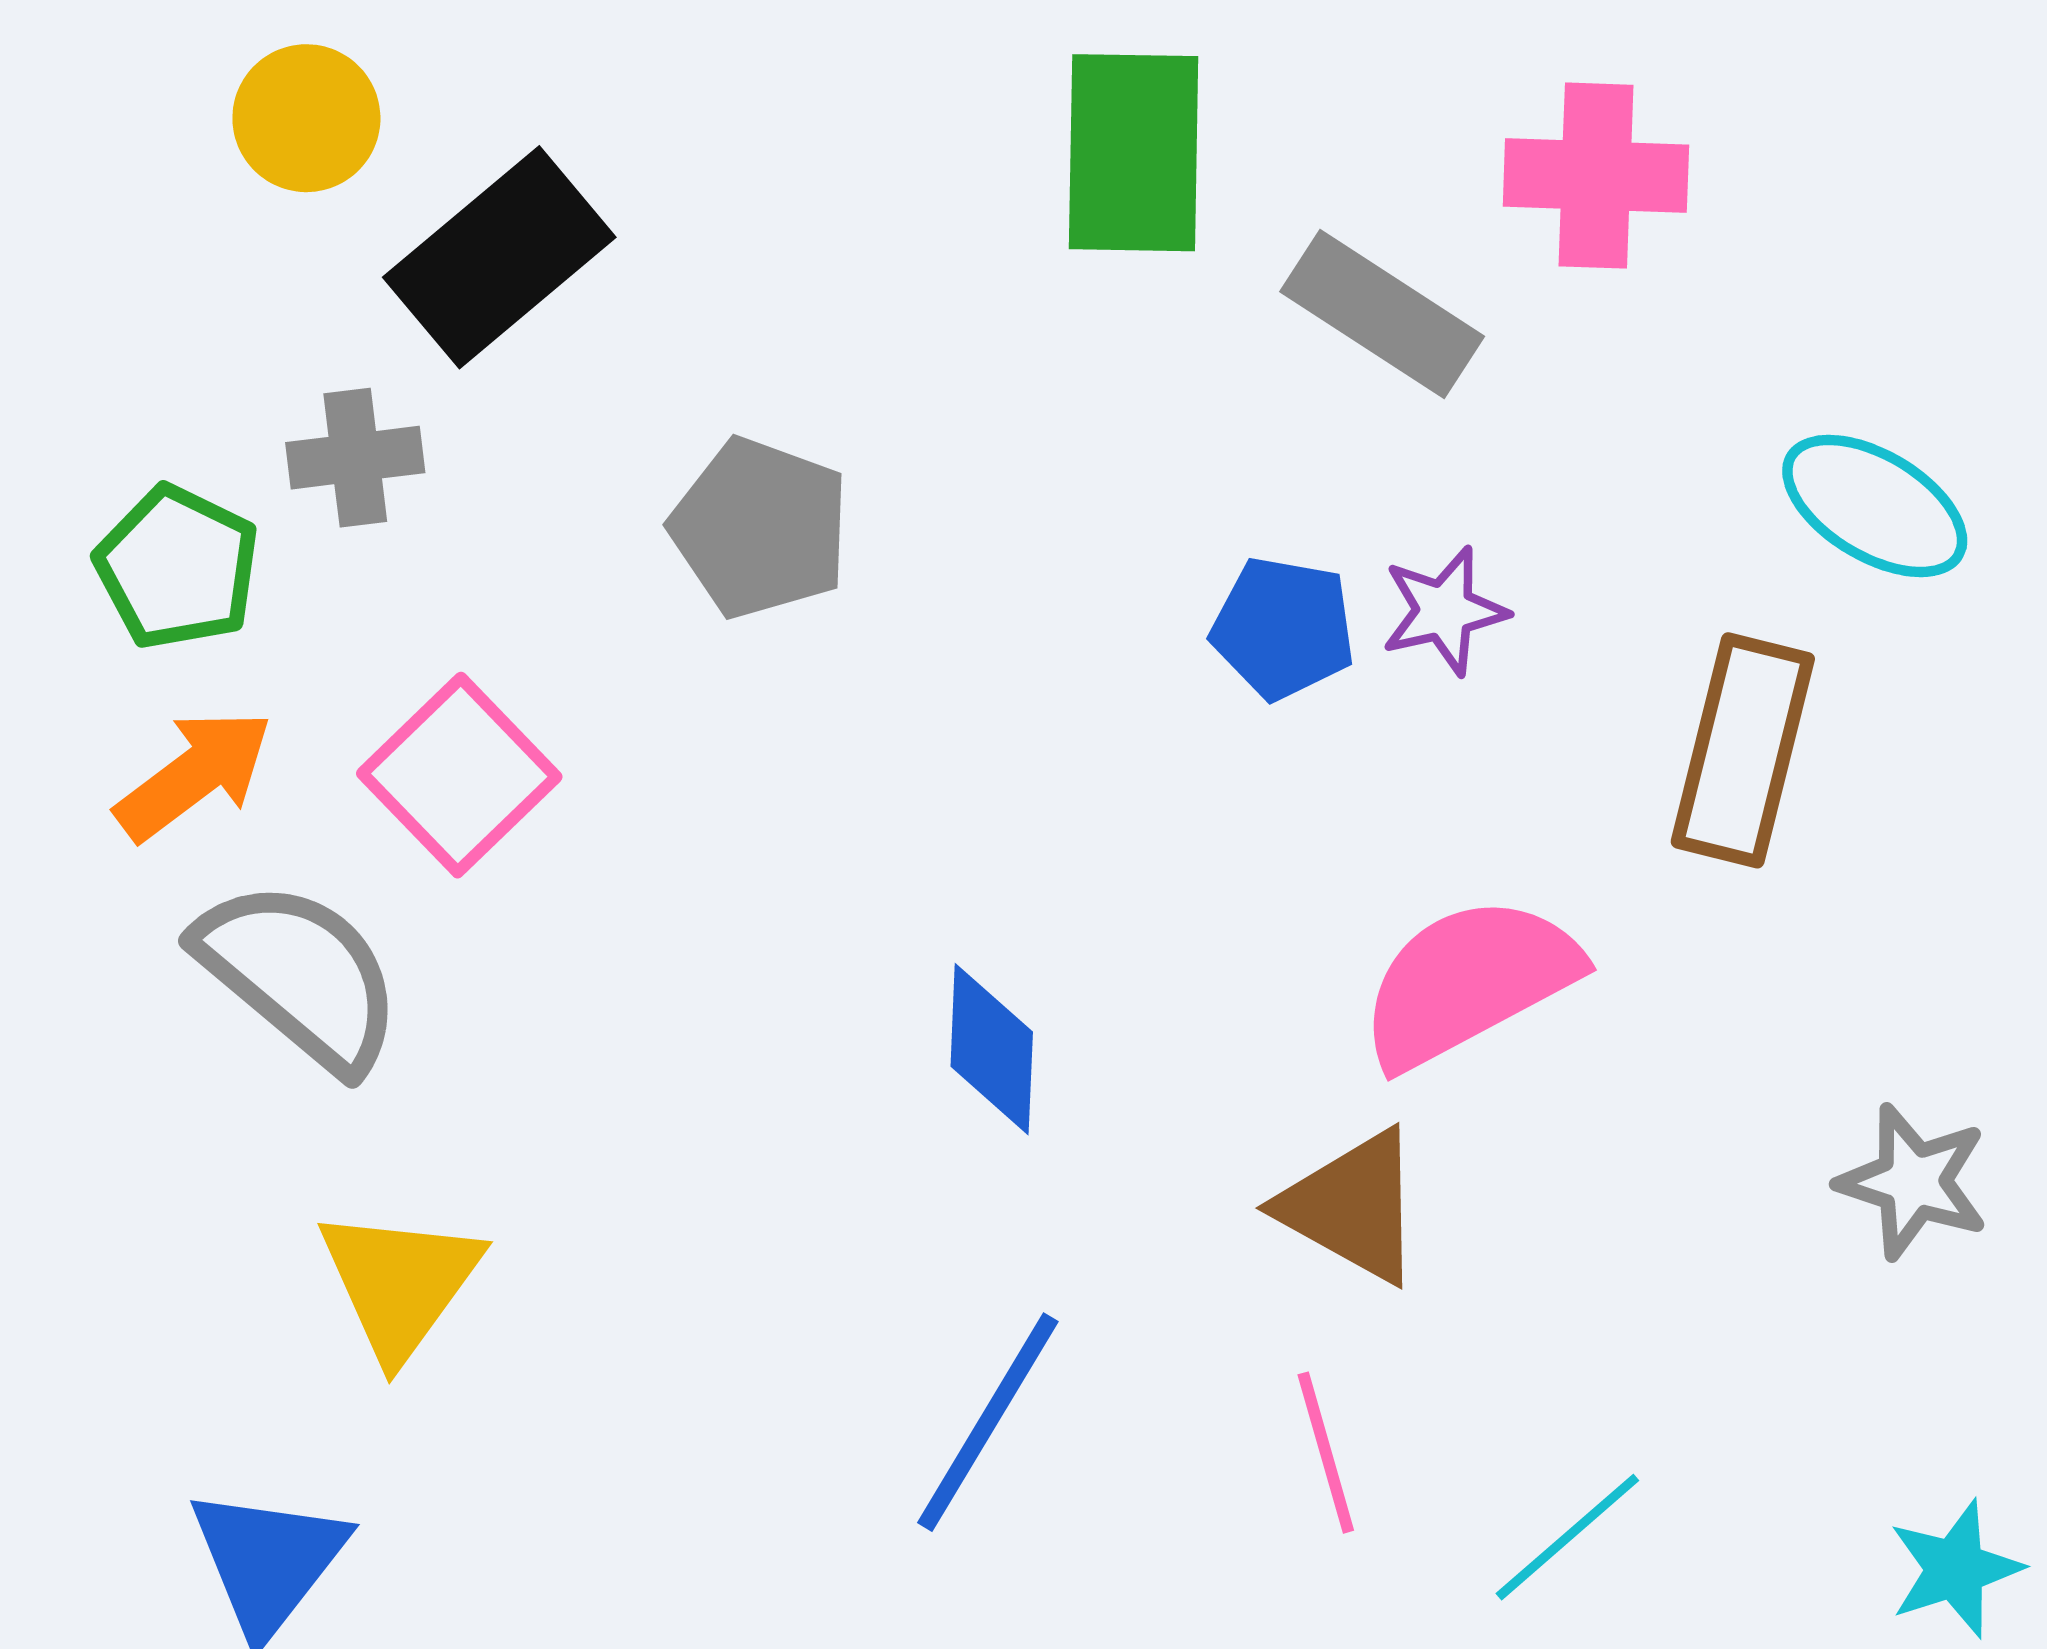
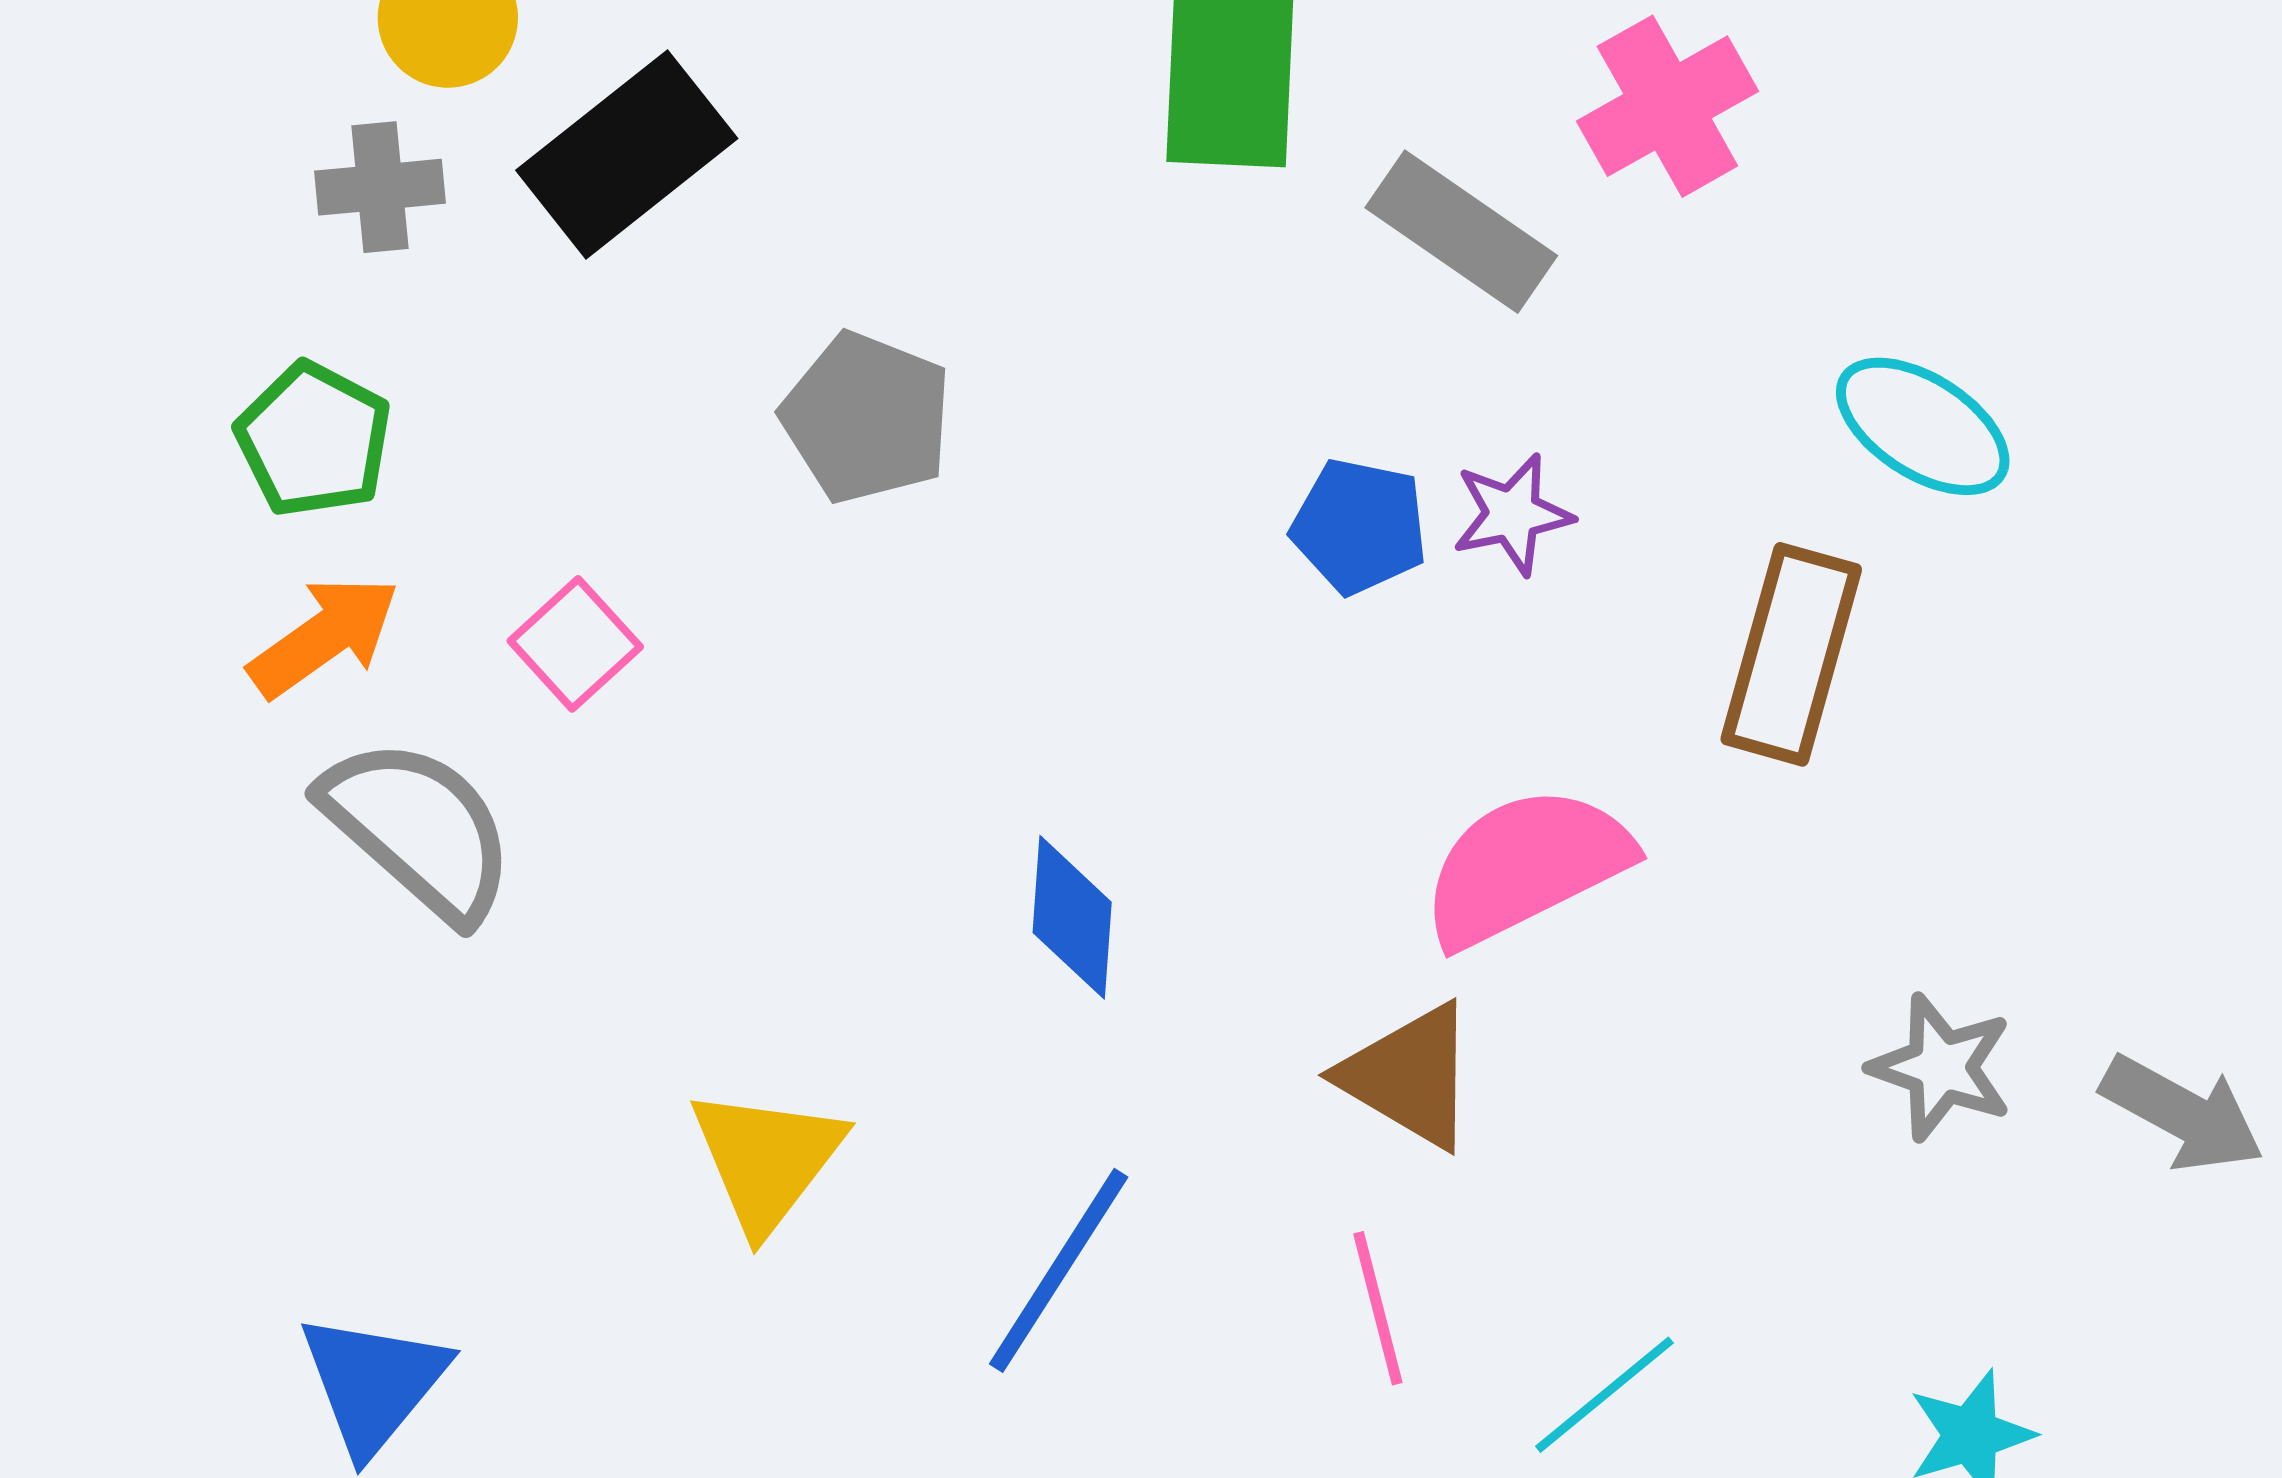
pink cross: (1596, 176) -> (1667, 106), turned -33
gray cross: (355, 458) -> (380, 187), moved
pink square: (459, 775) -> (575, 644), size x0.7
yellow triangle: (400, 1283) -> (767, 1159), moved

